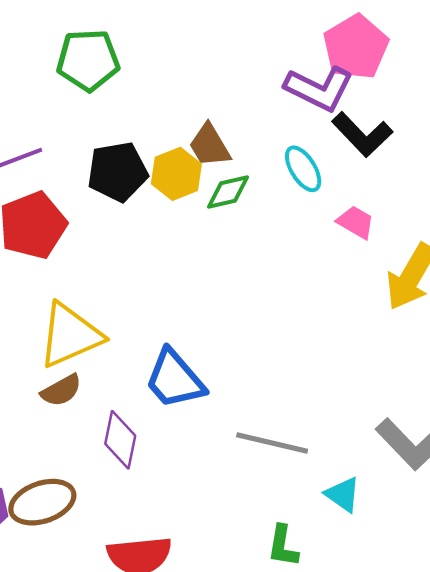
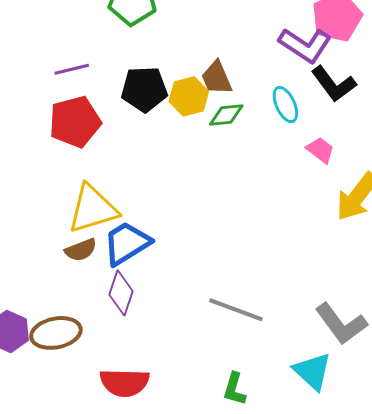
blue trapezoid: (175, 379) -> (127, 243), moved, turned 92
cyan triangle: (343, 495) -> (312, 371), moved, size x1.4

